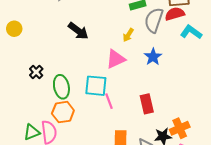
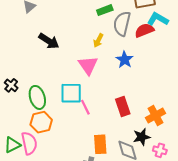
red semicircle: (175, 14) -> (144, 30), moved
cyan L-shape: (191, 32) -> (158, 19), moved
pink triangle: (116, 59) -> (88, 65), turned -35
orange cross: (180, 128) -> (155, 116), moved

